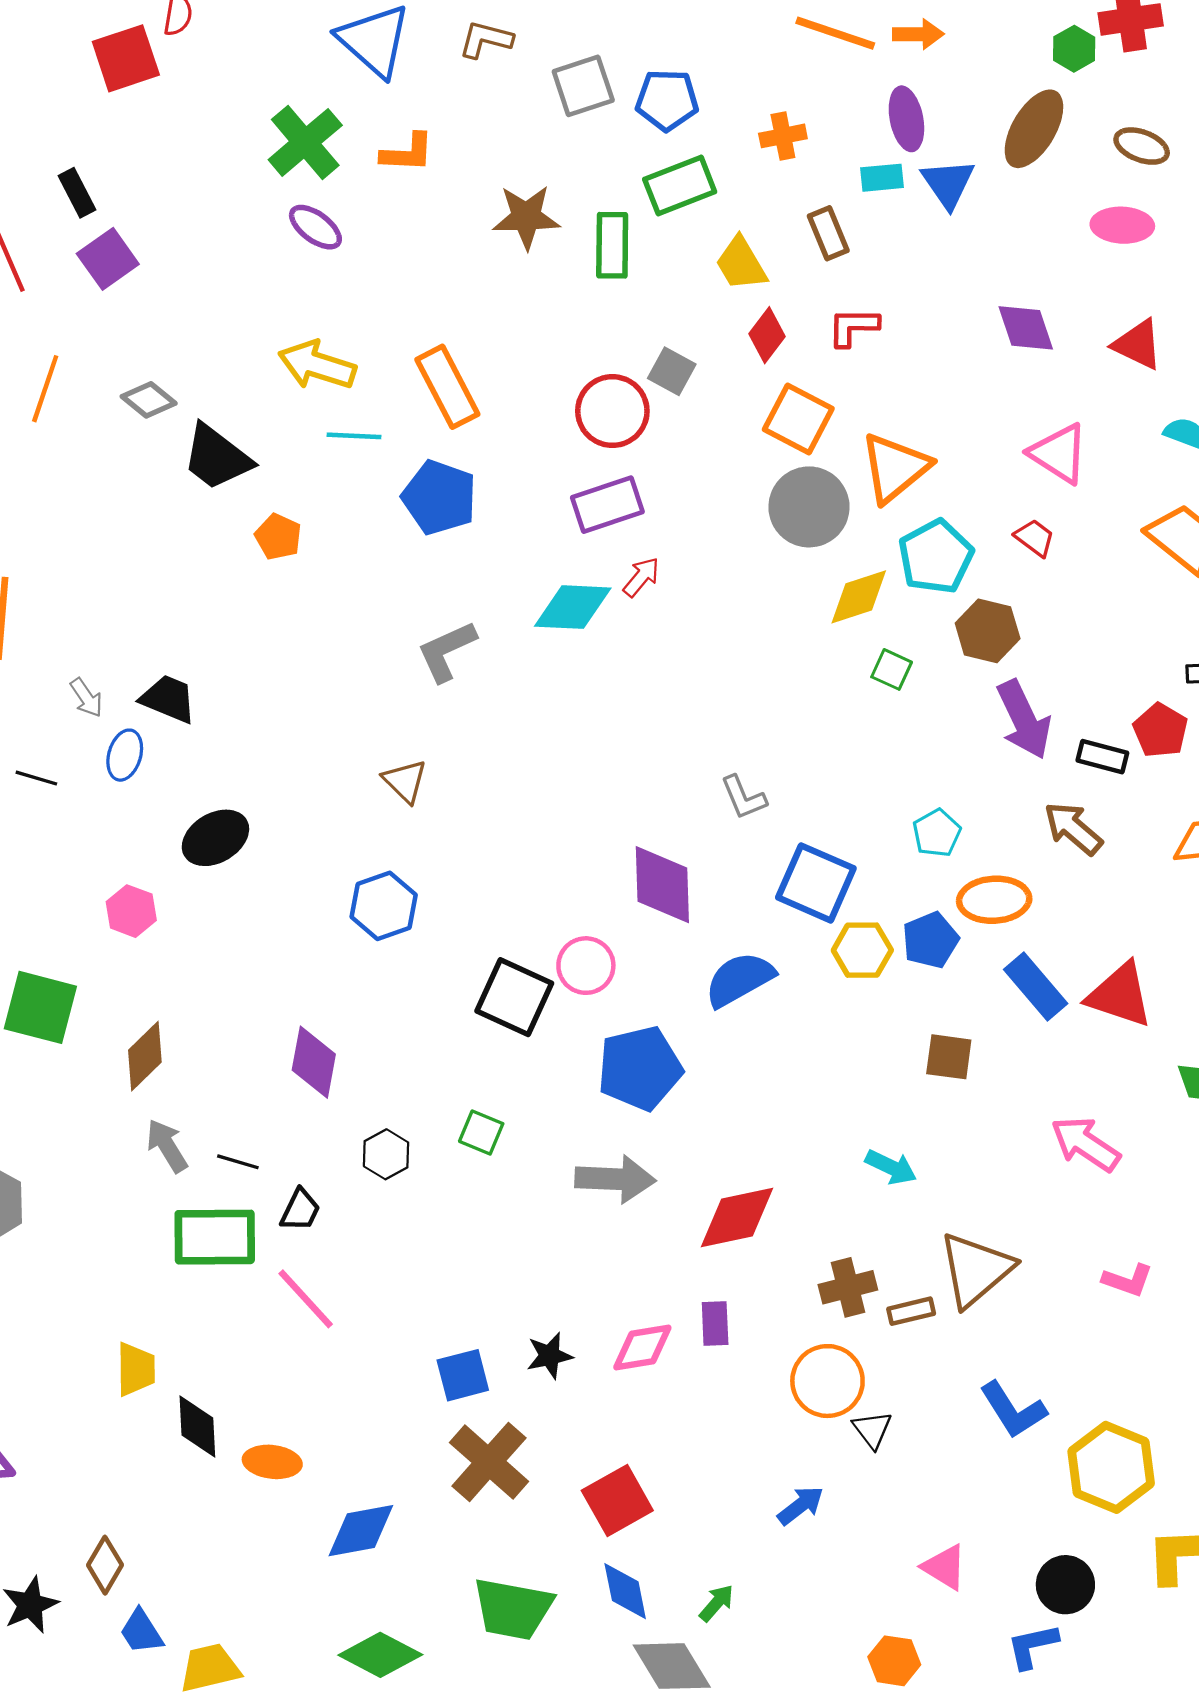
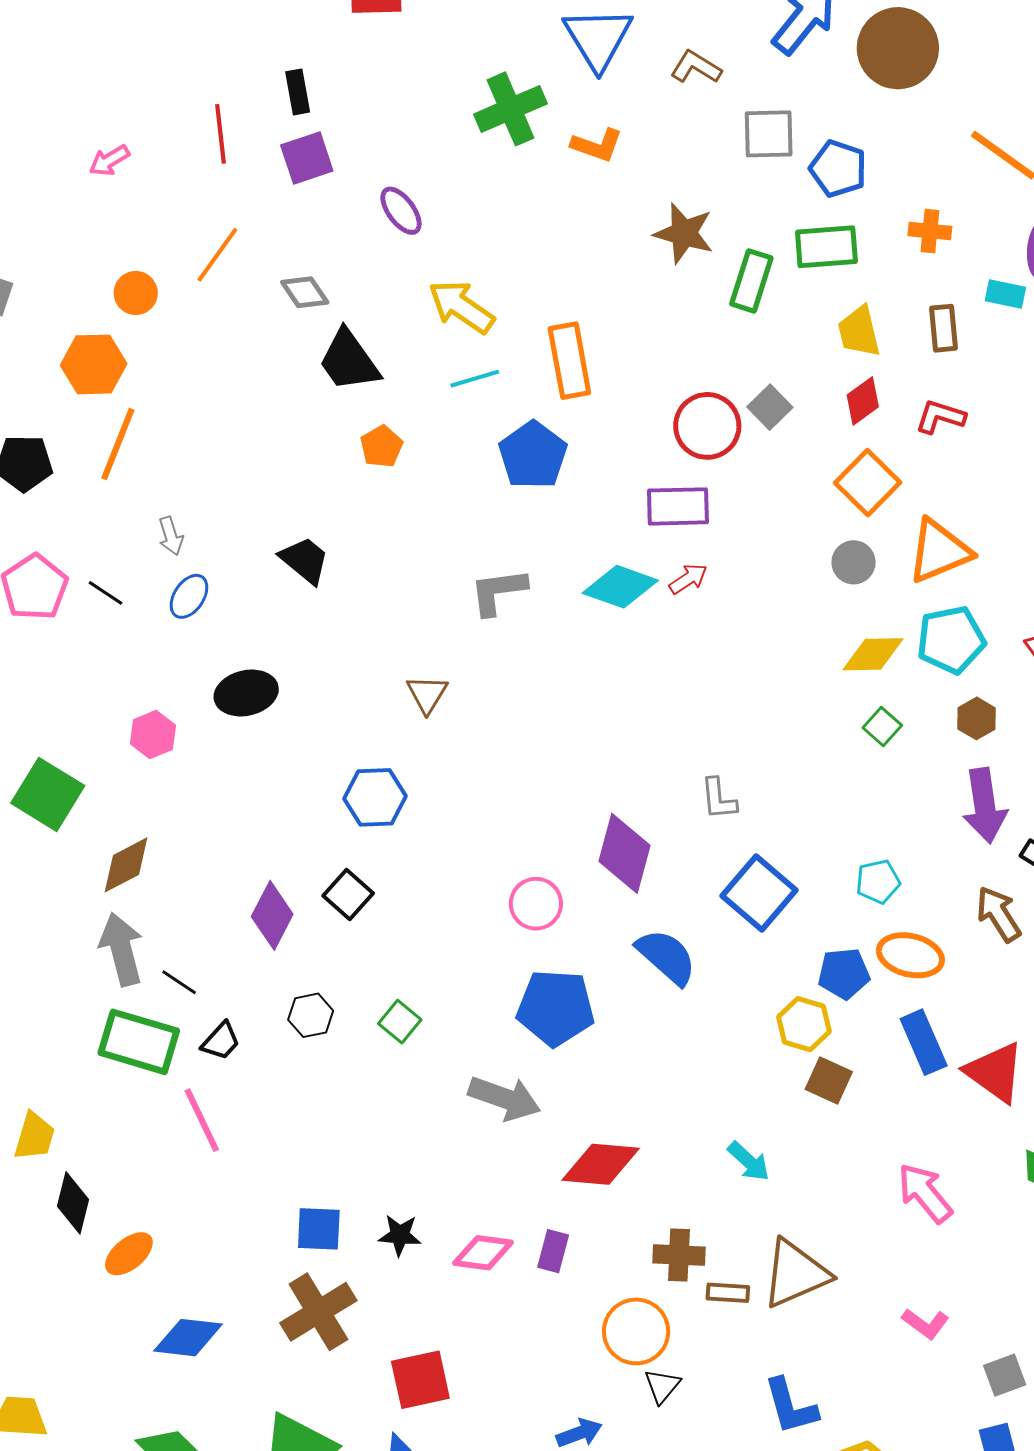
purple ellipse: (315, 227) -> (401, 211), moved
cyan line: (354, 436) -> (475, 379), turned -36
gray circle: (809, 507) -> (854, 562), size x0.6
brown hexagon: (988, 631) -> (977, 718), size x0.7
black trapezoid: (168, 699) -> (305, 560), moved
yellow hexagon: (862, 950) -> (804, 1024), moved
blue semicircle: (739, 979) -> (666, 957), turned 54
black square: (514, 997) -> (348, 895), moved, size x0.7
gray arrow: (167, 1146) -> (121, 949), size x1.4
orange ellipse: (272, 1462) -> (129, 1254), turned -63

